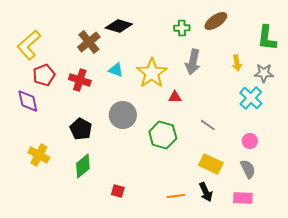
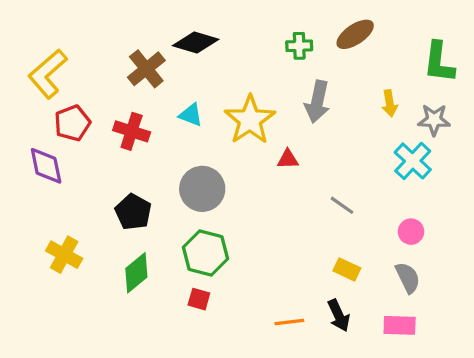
green hexagon: (163, 135) -> (206, 253), moved
yellow rectangle: (211, 164) -> (347, 269), size x0.7
red square: (118, 191) -> (199, 299), moved

